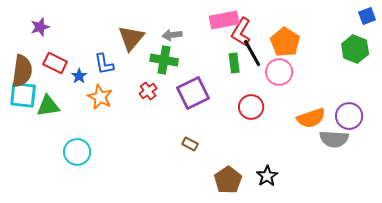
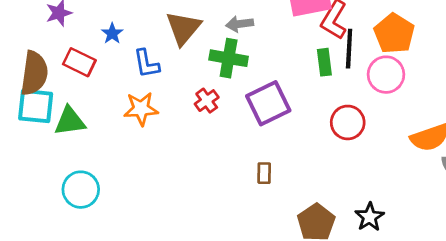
black line: (252, 53) -> (349, 49), turned 32
blue star: (79, 76) -> (112, 33), moved
orange star: (100, 97) -> (141, 109), turned -30
brown rectangle: (190, 144) -> (264, 173), turned 63
cyan circle: (77, 152) -> (81, 190), moved

